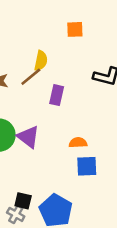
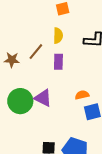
yellow semicircle: (41, 61) -> (58, 36), moved

